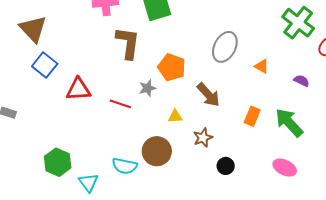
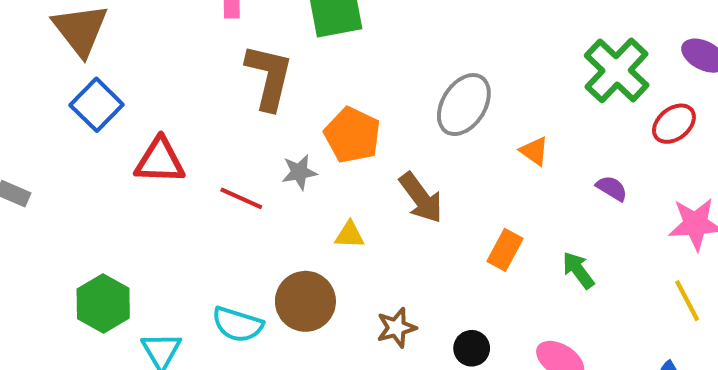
green arrow: (289, 123) -> (578, 270), size x0.6
brown star: (203, 138) -> (396, 328), moved
black circle: (226, 166) -> (472, 348), moved

